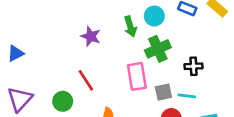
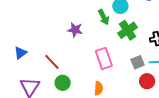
pink rectangle: (137, 76) -> (104, 58), moved
red line: (86, 80) -> (52, 62), moved

